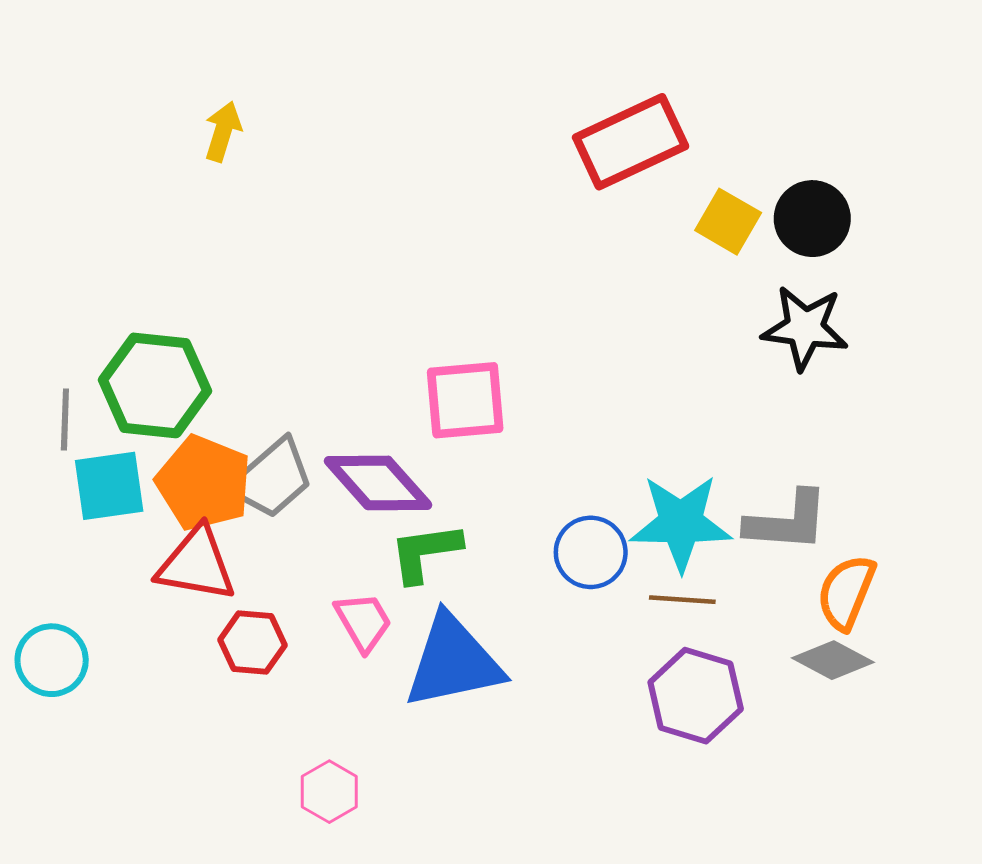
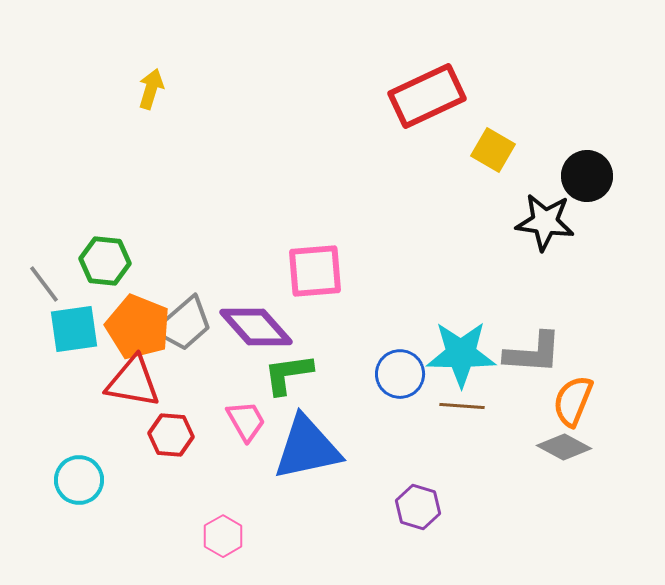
black circle: (812, 219) -> (587, 176), moved
green hexagon: (155, 385) -> (105, 261), size x0.7
gray line: (65, 419) -> (44, 284), turned -39
cyan circle: (52, 660) -> (79, 480), moved
purple hexagon: (696, 696) -> (418, 507), moved, size x0.7

